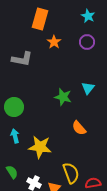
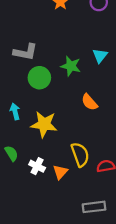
gray L-shape: (22, 59) -> (25, 52), moved
green circle: (14, 107) -> (39, 78), moved

